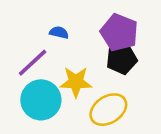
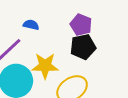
purple pentagon: (119, 33) -> (81, 25), size x0.7

